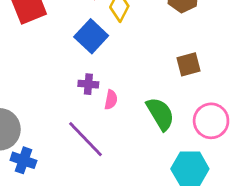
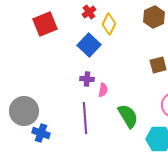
green semicircle: (160, 114) -> (128, 116), moved
purple line: (85, 139) -> (85, 118), turned 40

